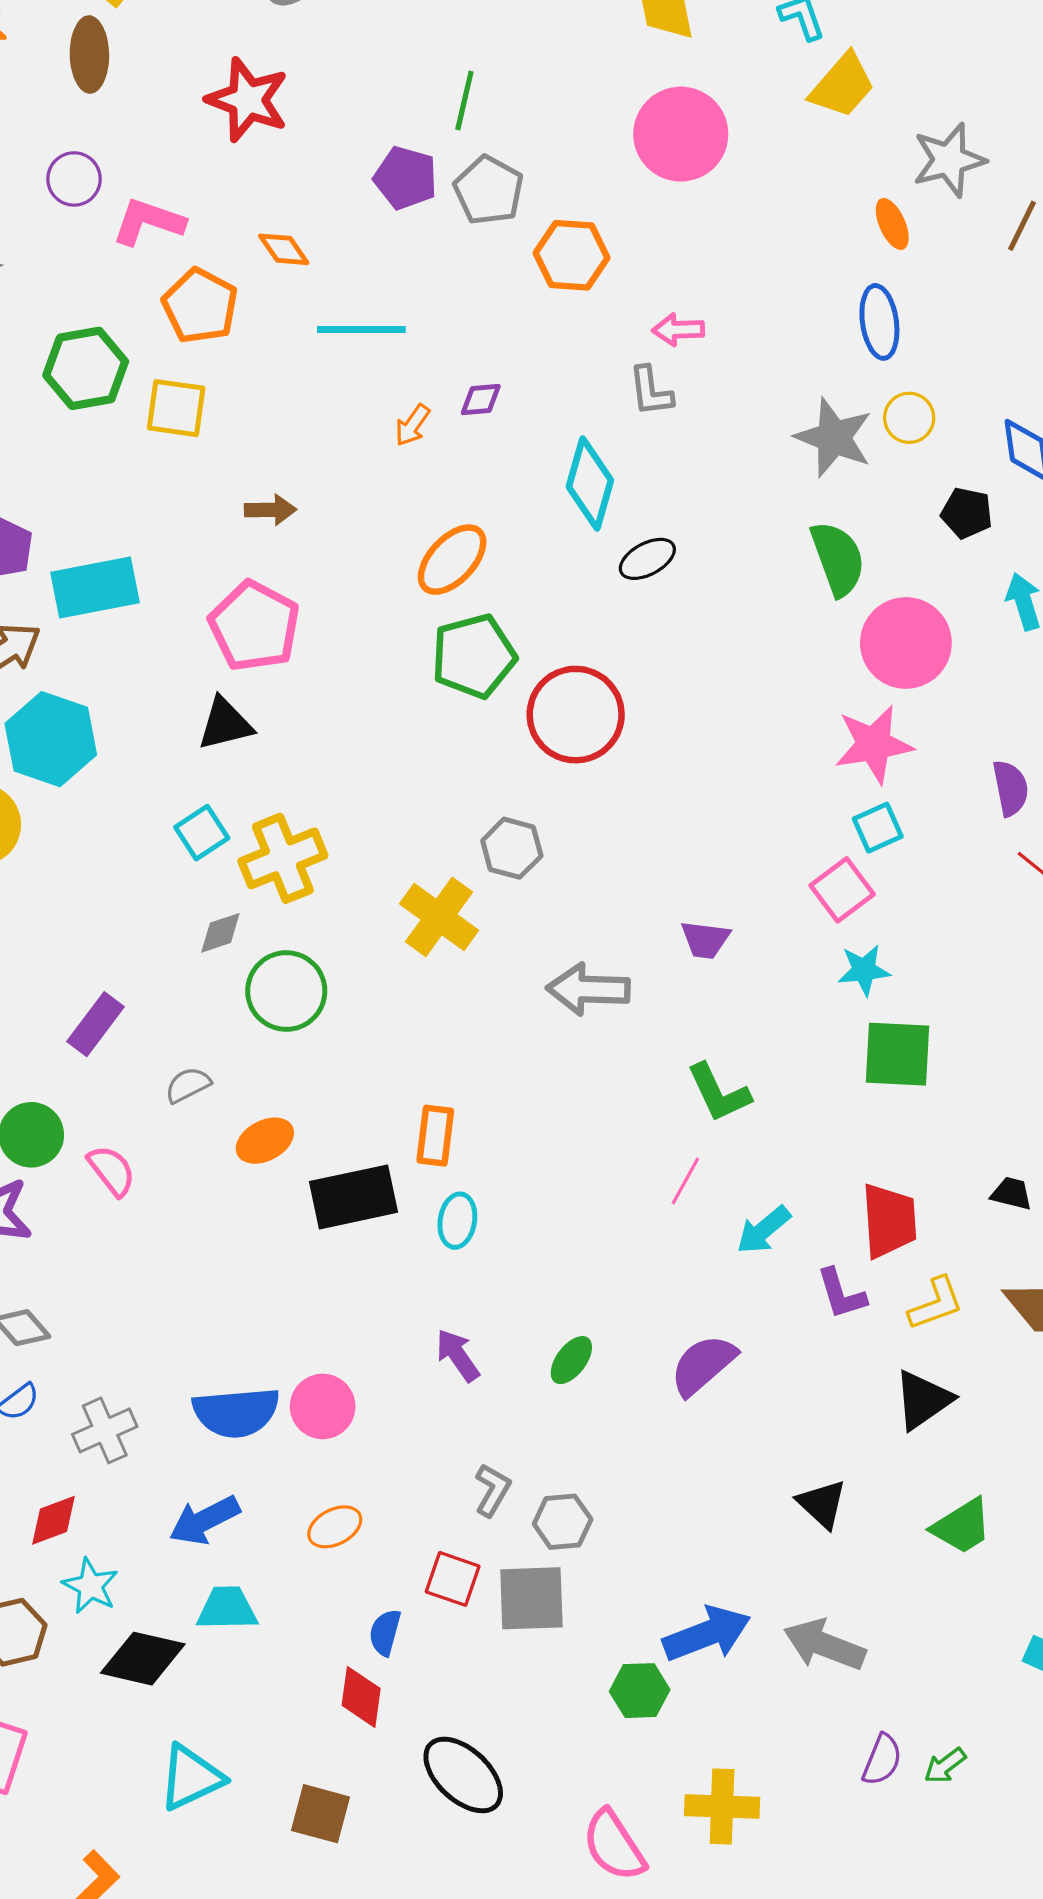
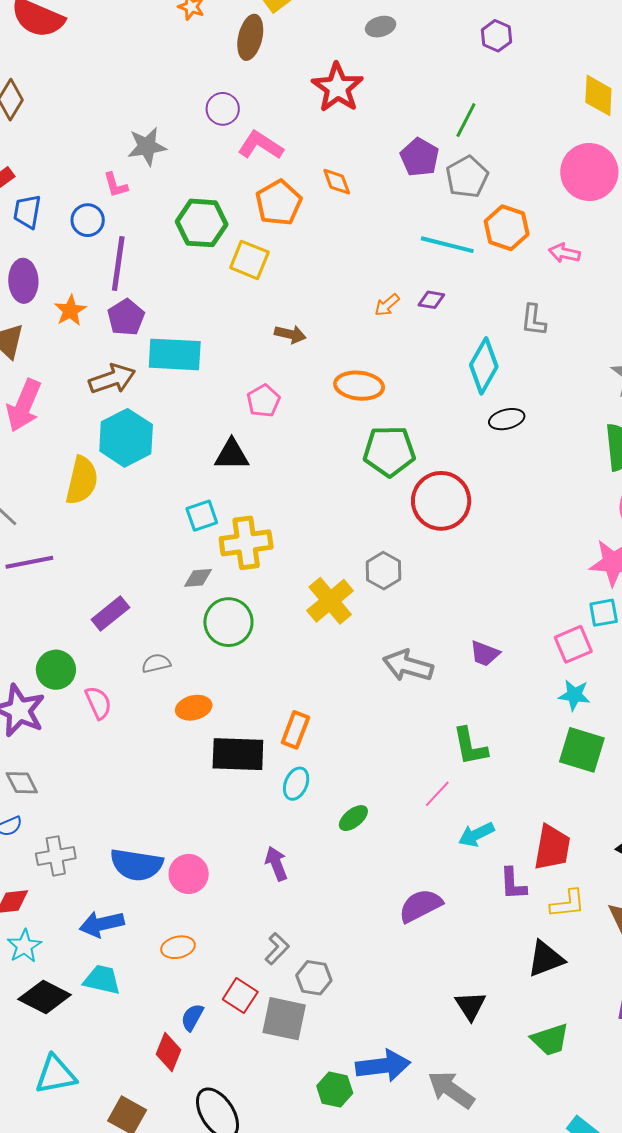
cyan line: (361, 329) -> (447, 245), moved
pink arrow: (678, 330) -> (564, 253), moved
orange ellipse: (452, 560) -> (359, 386), moved, turned 39
pink pentagon: (254, 626) -> (264, 401), size x0.6
green ellipse: (571, 1360) -> (353, 818), moved

